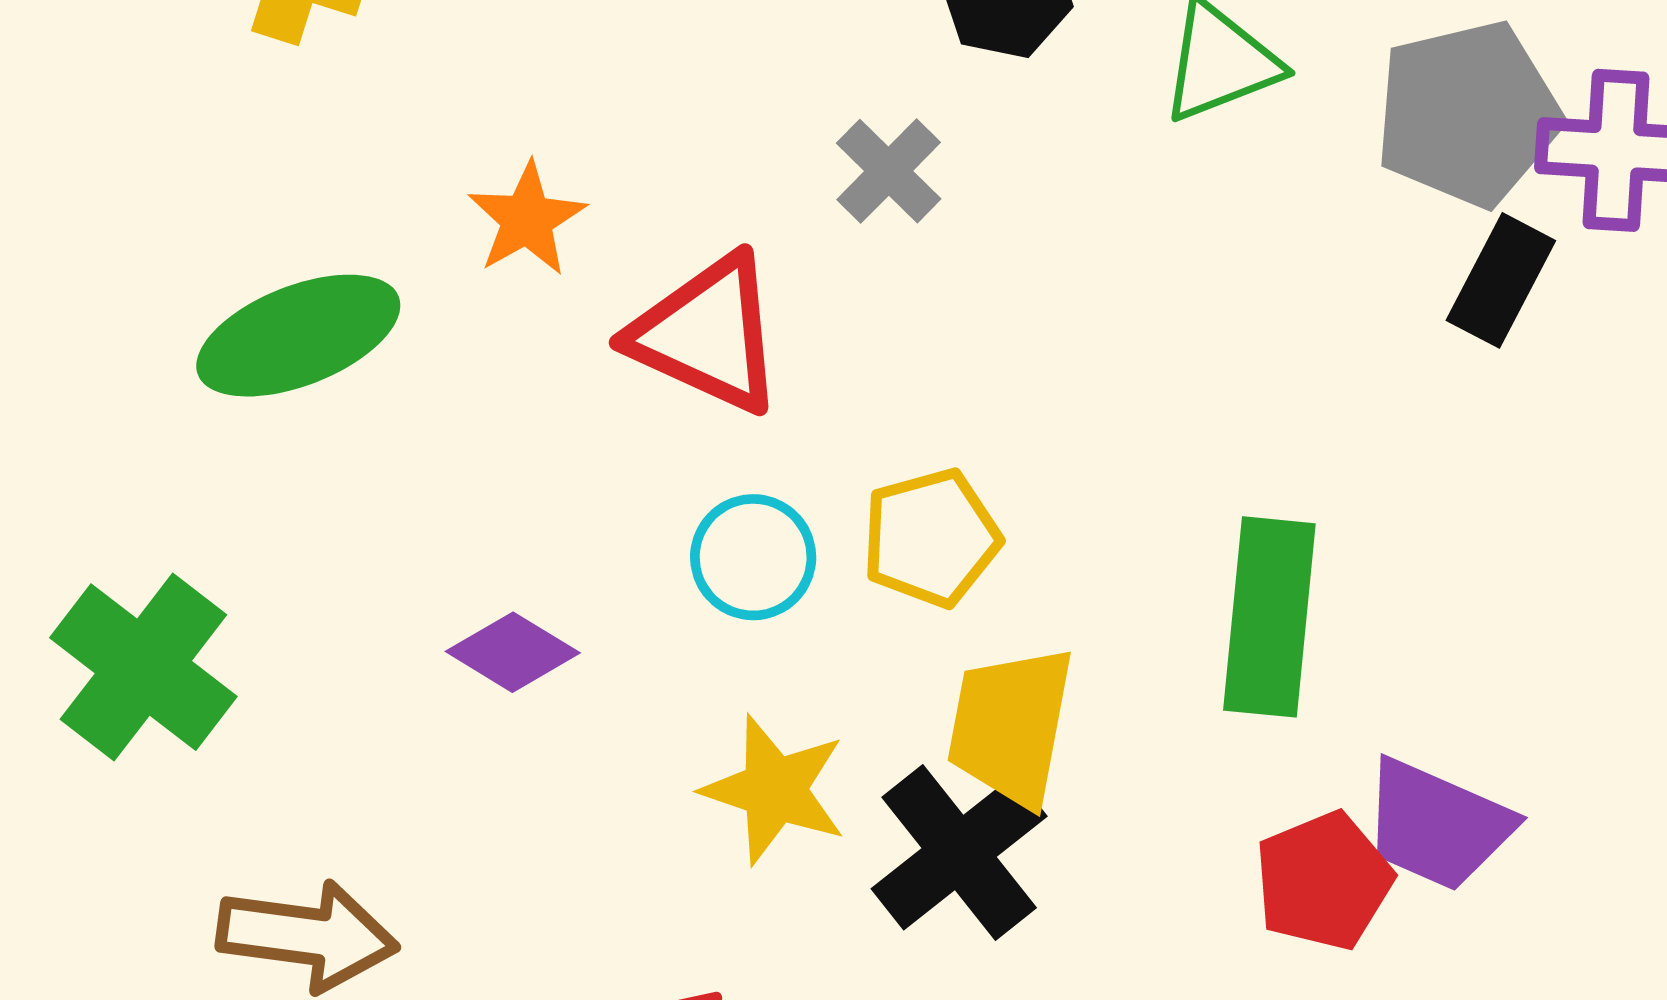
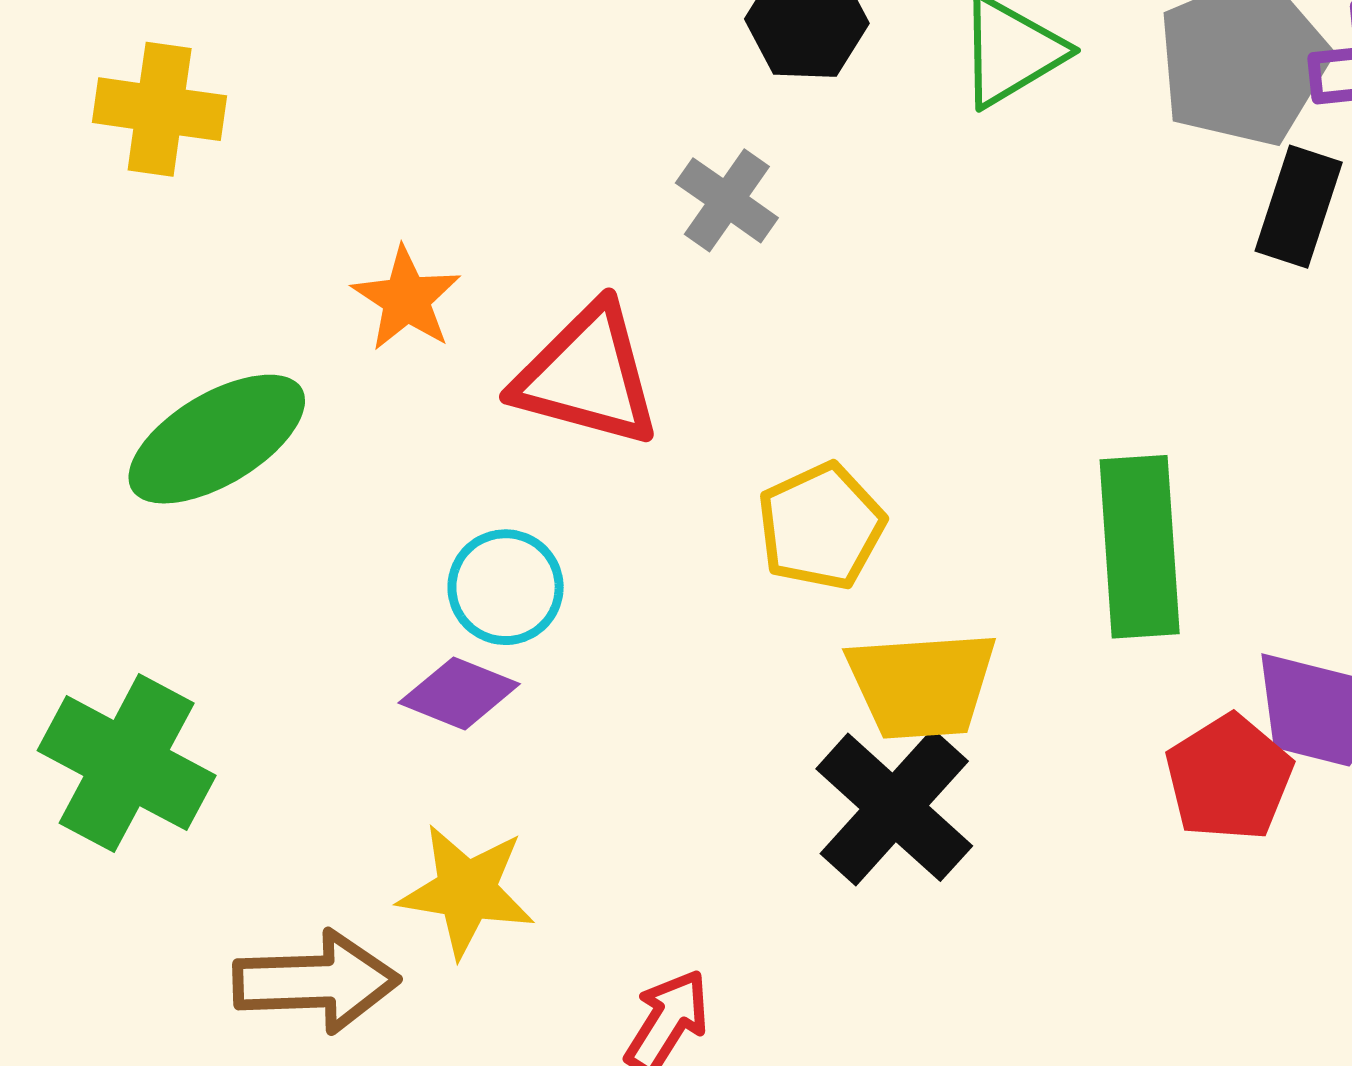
cyan circle: (753, 557) -> (506, 587), moved
yellow trapezoid: (1011, 726) -> (922, 685), turned -95
yellow star: (774, 790) -> (467, 891), moved

